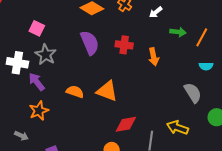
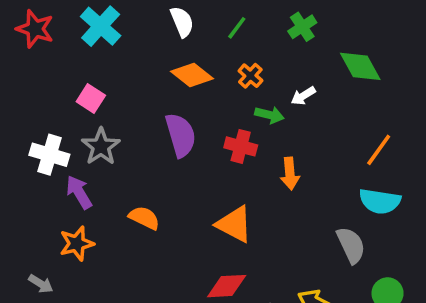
green arrow: (178, 32) -> (269, 115), moved
cyan semicircle: (206, 66) -> (380, 201), size x1.6
orange triangle: (107, 91) -> (234, 224), moved

